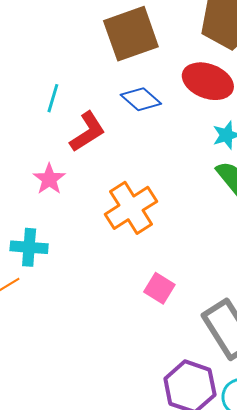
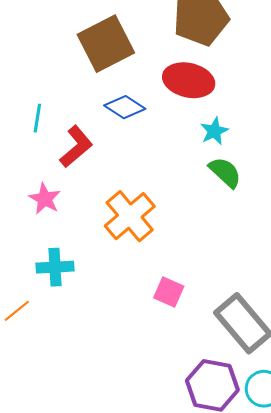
cyan cross: (29, 247) -> (55, 267), moved

